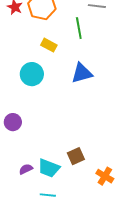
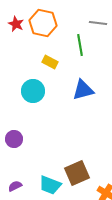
brown square: (76, 156) -> (77, 173), size x1.4
purple semicircle: (26, 169) -> (15, 186), moved

